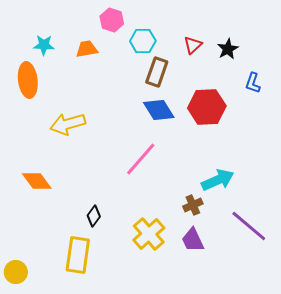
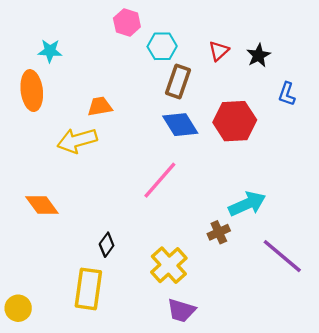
orange trapezoid: (87, 49) -> (100, 106), moved
purple trapezoid: (193, 240) -> (181, 310), moved, turned -48

